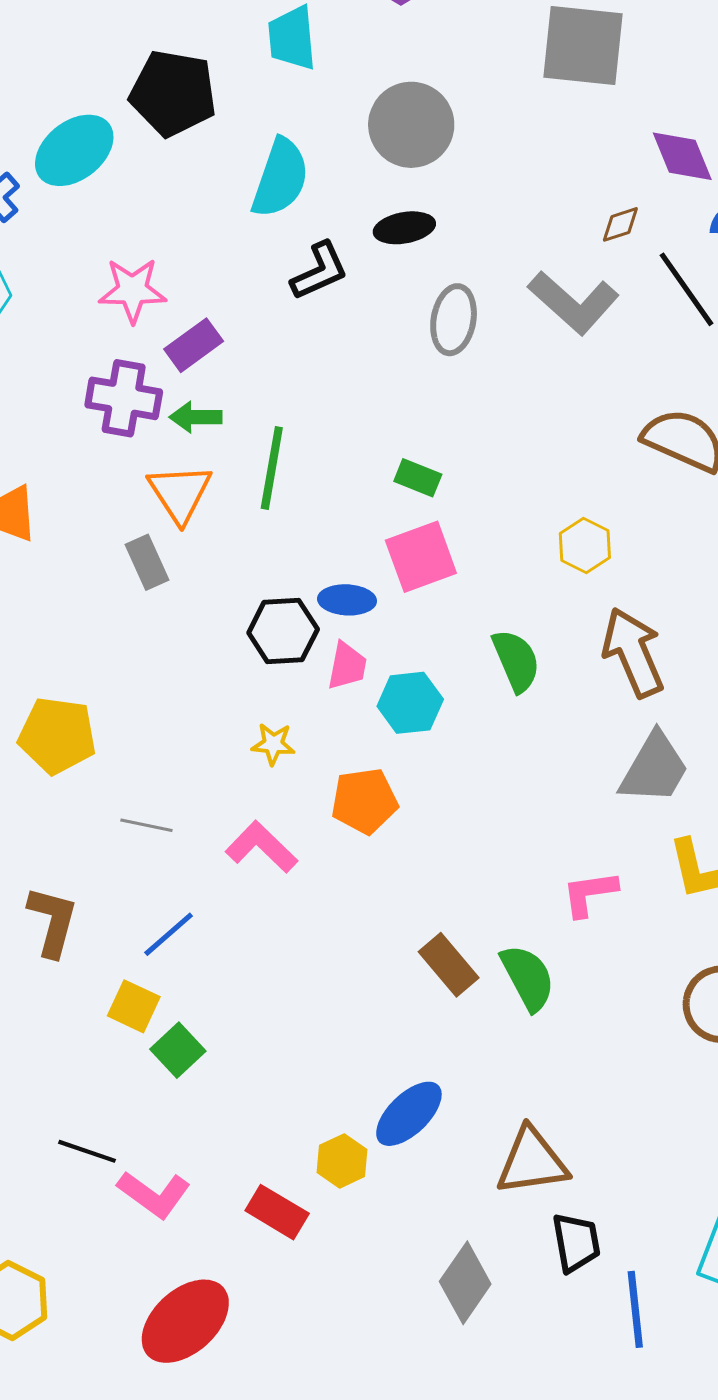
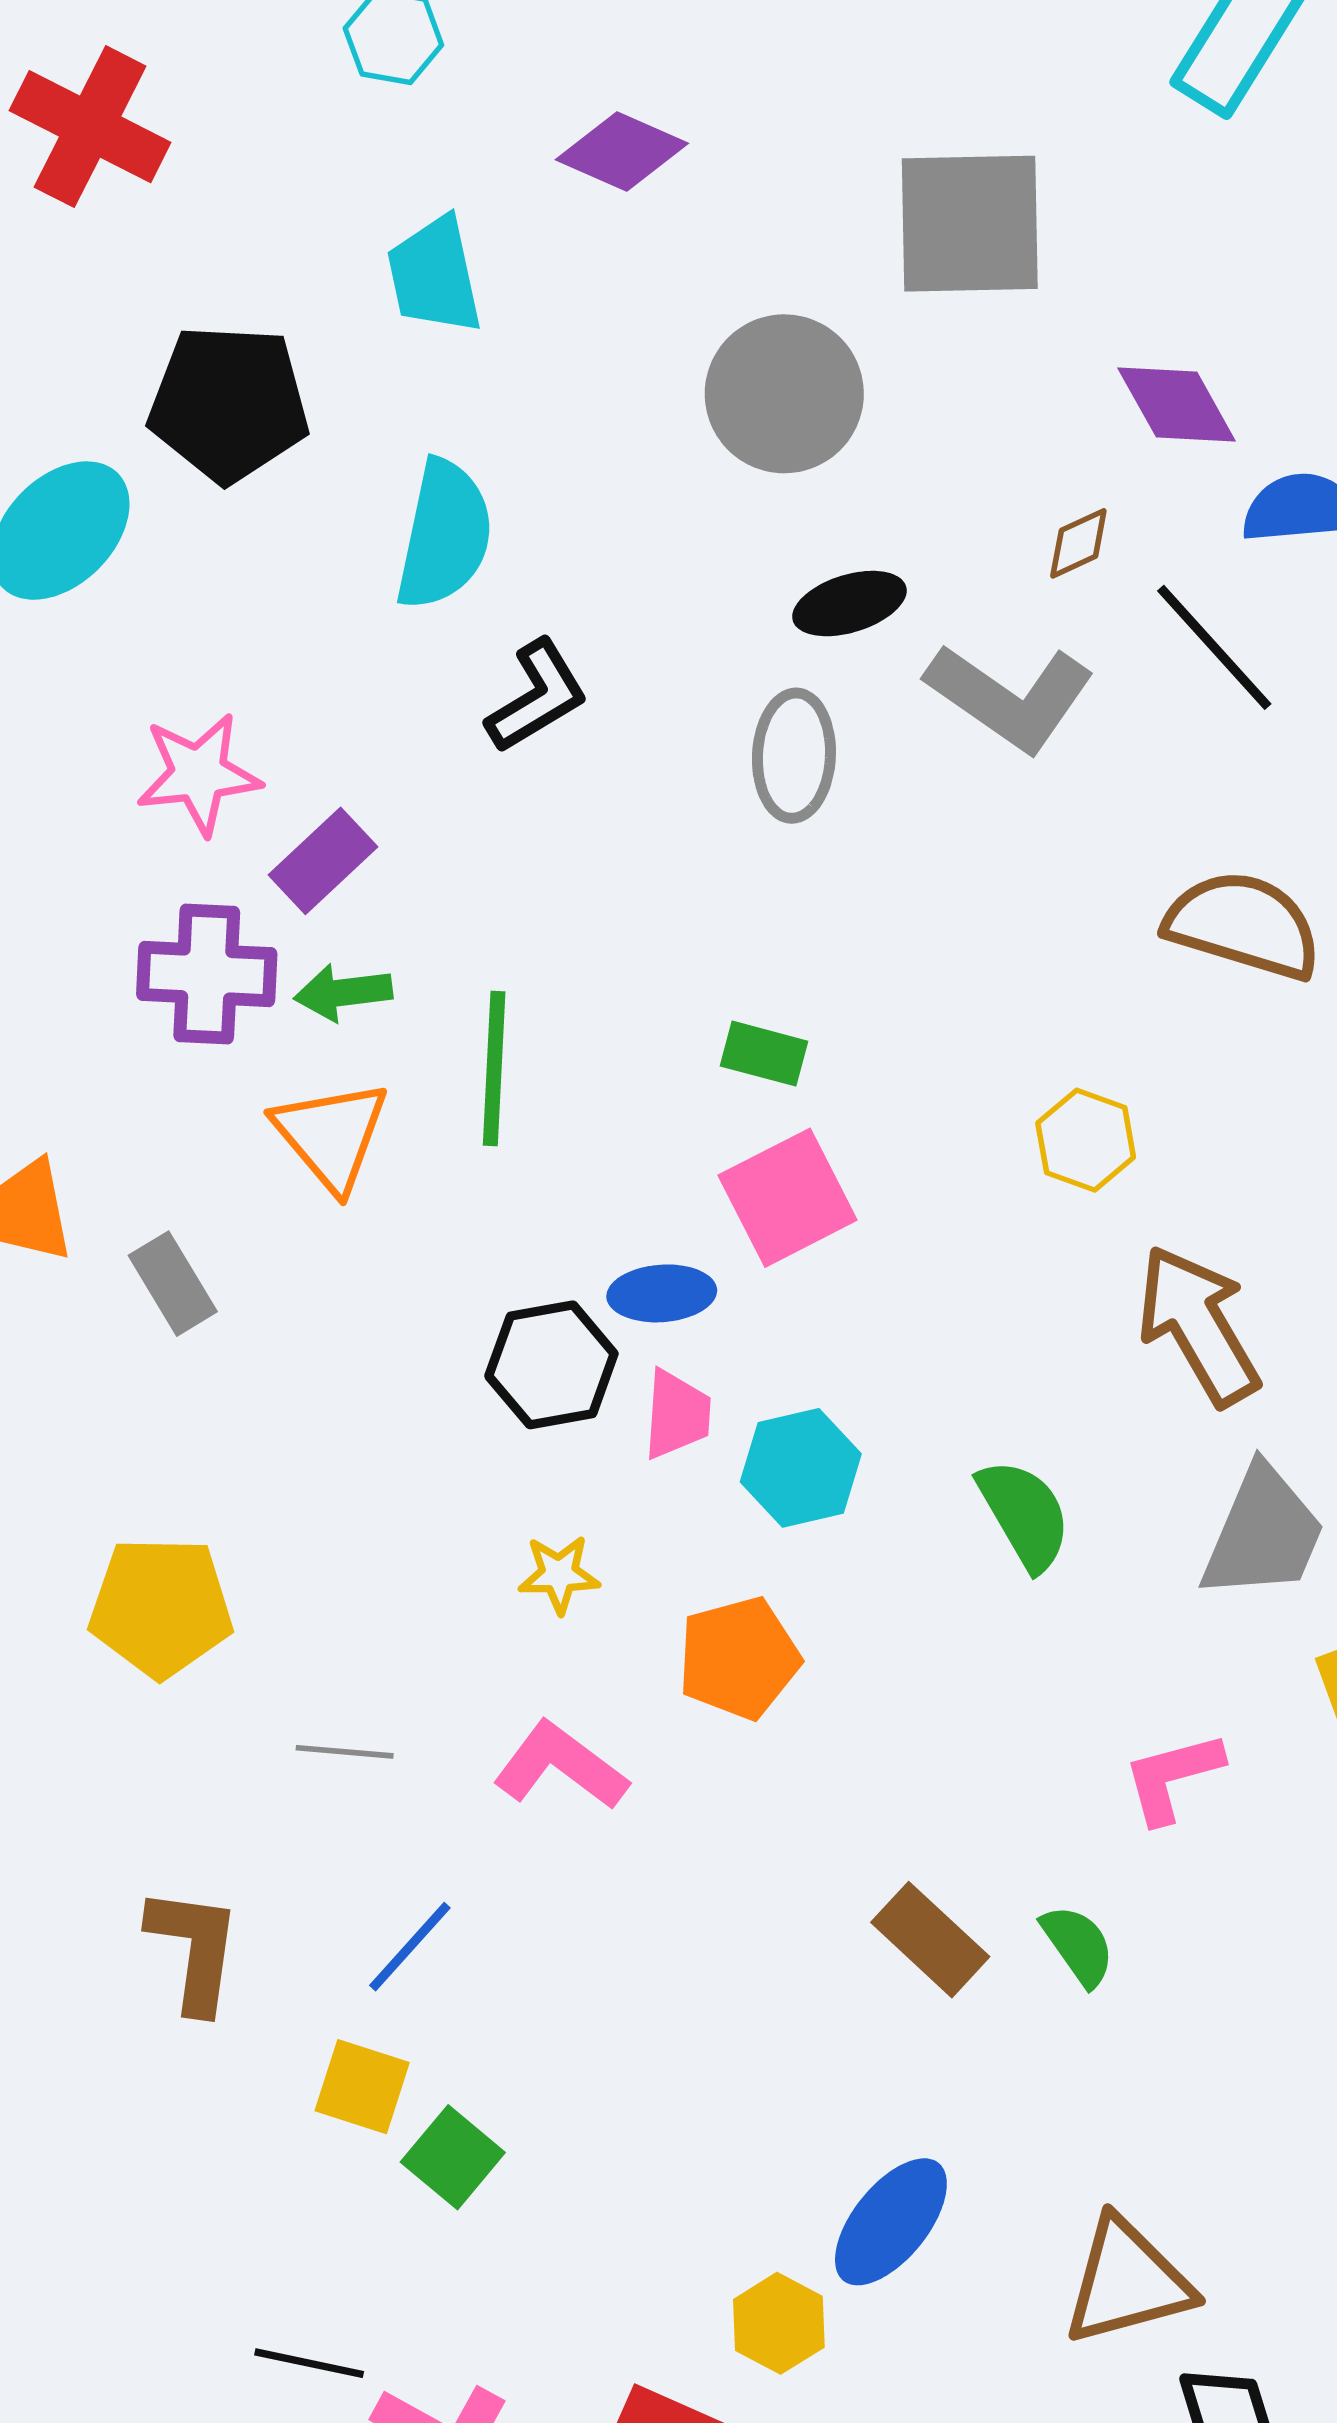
gray circle: (411, 125) -> (784, 394), moved
black ellipse: (404, 228) -> (849, 604), moved
gray rectangle: (147, 562) -> (173, 1284), moved
green semicircle: (516, 661) -> (1024, 1514), moved
green semicircle: (528, 978) -> (1078, 1945), size x0.7

